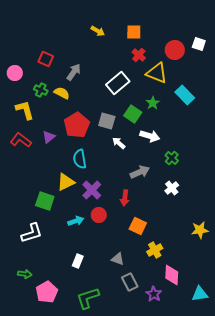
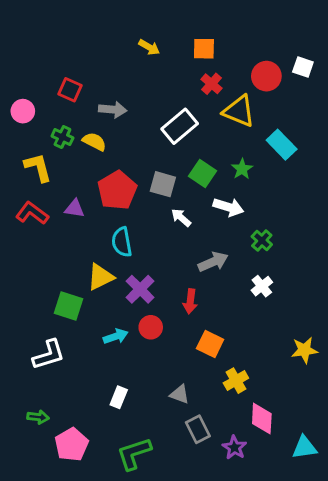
gray arrow: (74, 72) -> (113, 110), turned 60
green star: (153, 103) -> (242, 169), moved
purple triangle: (49, 137) -> (75, 209), turned 48

